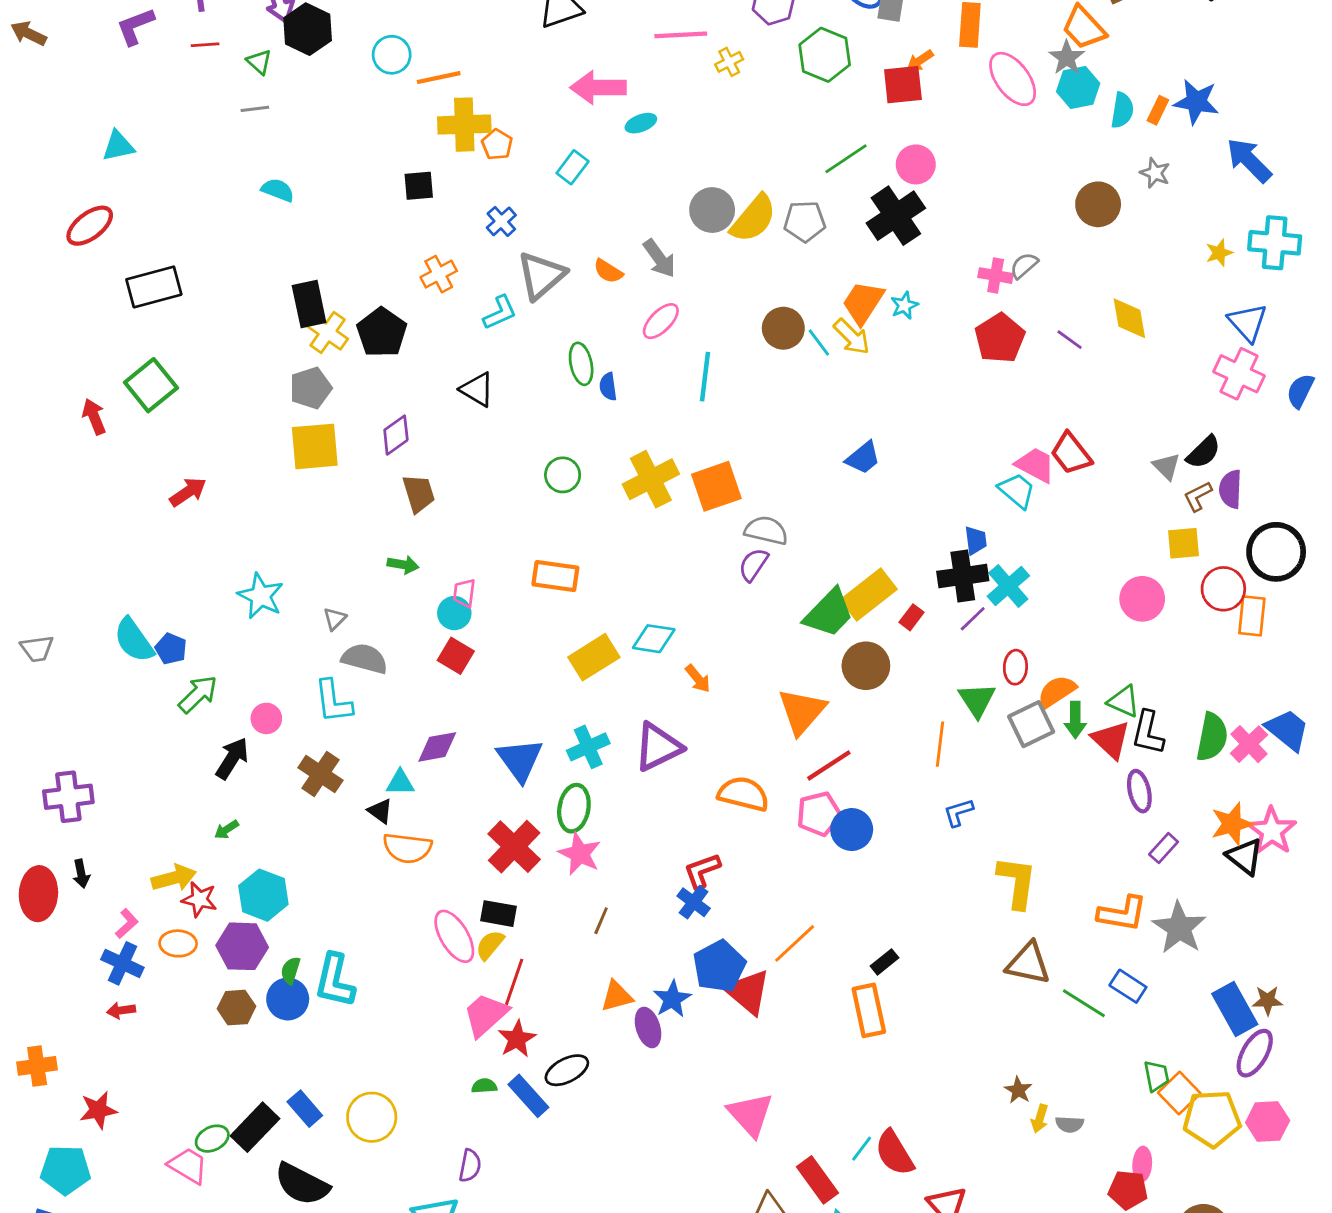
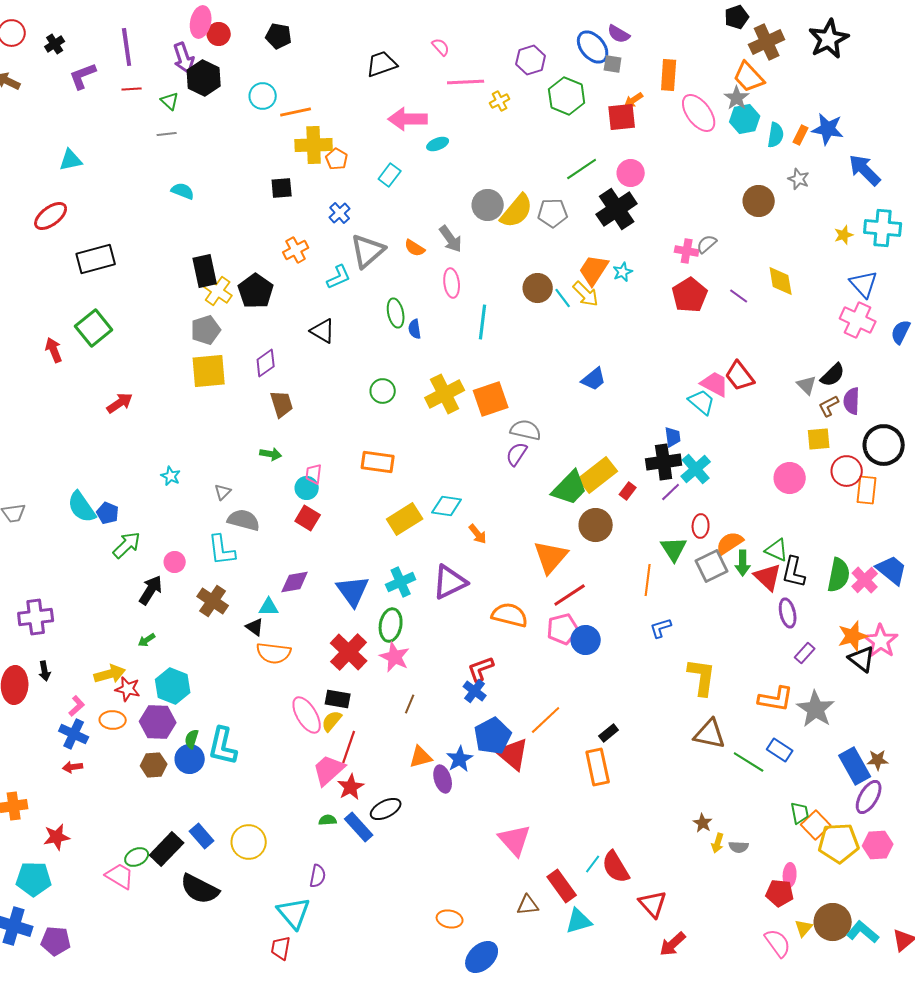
pink ellipse: (661, 321) -> (452, 283), turned -52
cyan star: (261, 596) -> (171, 476), size x0.6

